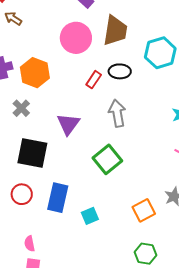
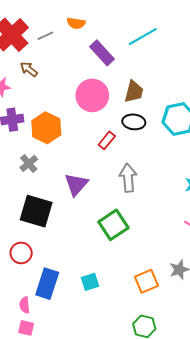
brown trapezoid: (115, 31) -> (134, 92), size x0.7
black ellipse: (120, 71) -> (134, 122), moved
blue rectangle: (58, 198) -> (47, 284), moved

